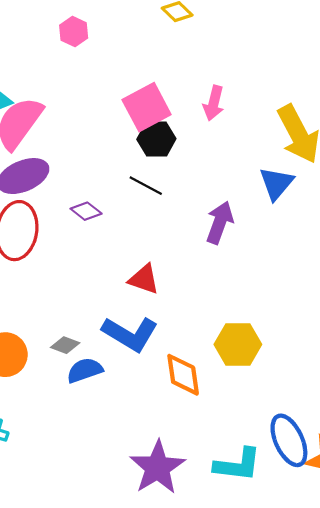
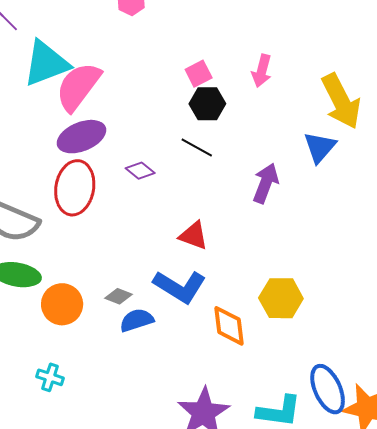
pink square: (147, 107) -> (199, 74), size x0.6

